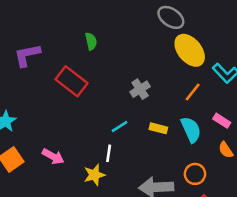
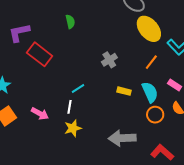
red rectangle: (72, 81) -> (40, 54), moved
cyan line: (120, 127) -> (78, 88), moved
white line: (109, 153) -> (70, 107), moved
orange circle: (195, 174) -> (155, 115), moved

